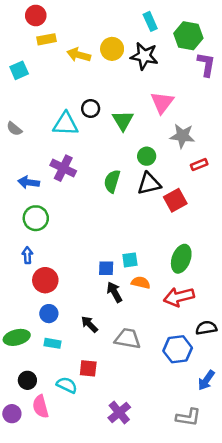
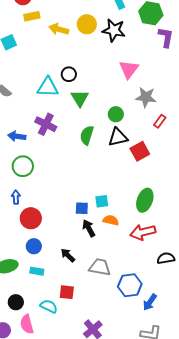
green triangle: (123, 120) -> (80, 98), moved
red rectangle: (199, 165) -> (160, 121), turned -32
blue hexagon: (178, 349) -> (130, 285), moved
blue arrow: (206, 380) -> (150, 302), moved

